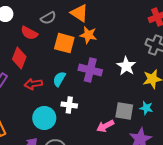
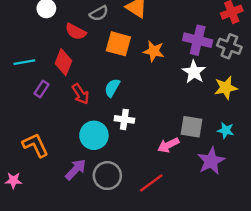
orange star: (88, 35) -> (154, 51), moved
purple cross: (90, 70) -> (198, 40), moved
red arrow: (33, 84) -> (81, 94), turned -114
cyan star: (146, 108) -> (226, 130), moved

